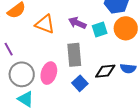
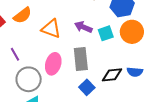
pink ellipse: (49, 73) -> (53, 64), moved

